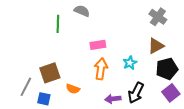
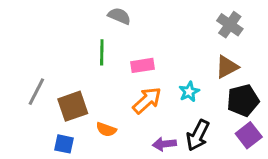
green line: (58, 24) -> (102, 52), moved
orange arrow: (101, 69) -> (147, 100), turned 40
gray line: (26, 87) -> (36, 92), moved

